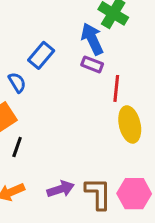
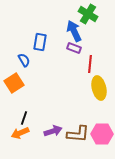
blue rectangle: (41, 55) -> (40, 42), turned -30
black line: (17, 147) -> (24, 118), moved
brown L-shape: (98, 194) -> (78, 134), turned 95

